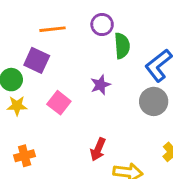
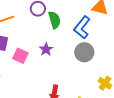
pink square: (59, 103) -> (20, 56), moved

